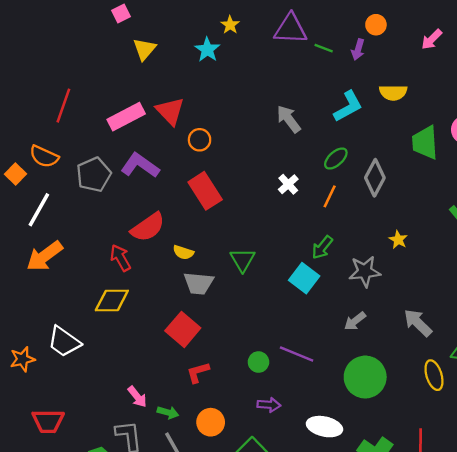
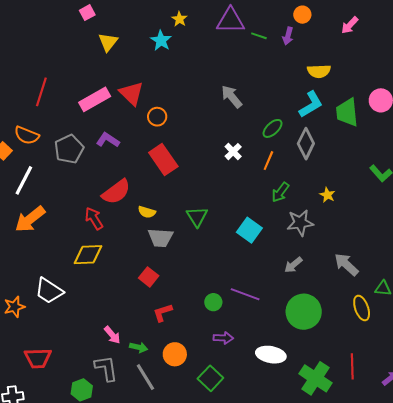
cyan L-shape: (348, 106) -> (311, 104), moved
purple L-shape: (140, 165) -> (108, 140), size x0.7
green arrow: (322, 247) -> (280, 192), moved
red square: (183, 329) -> (149, 277), size x0.7

